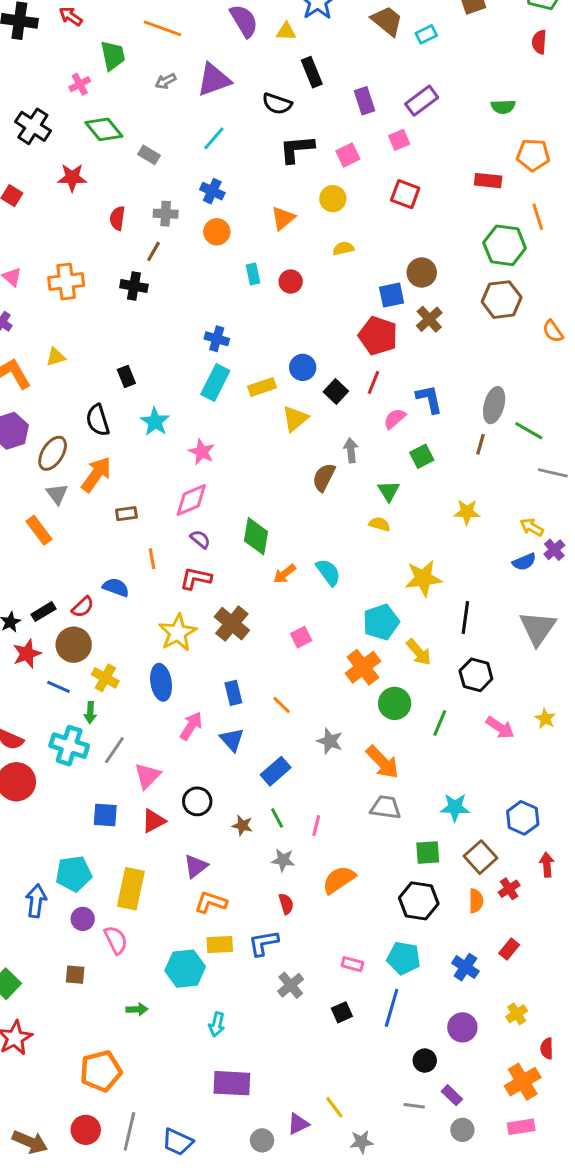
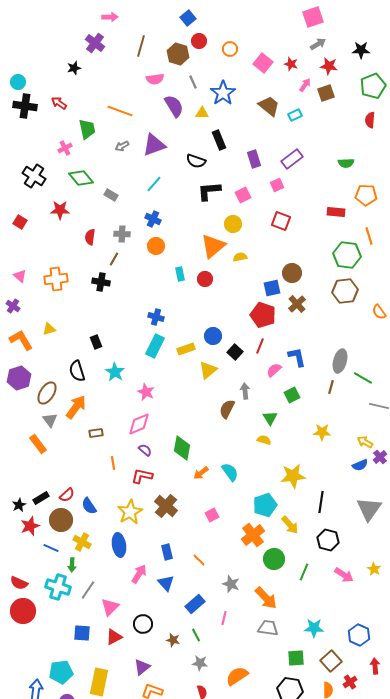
orange triangle: (283, 218) -> (213, 246), moved, size x1.5
blue semicircle: (116, 587) -> (89, 506), moved, turned -144
pink line: (316, 825) -> (224, 618), moved

